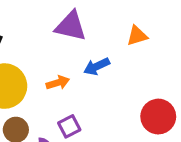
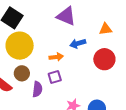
orange arrow: (58, 83) -> (56, 57), moved
red circle: (158, 117) -> (104, 59), moved

